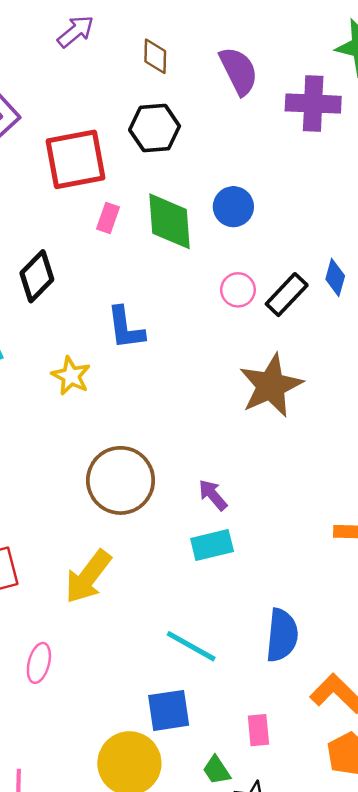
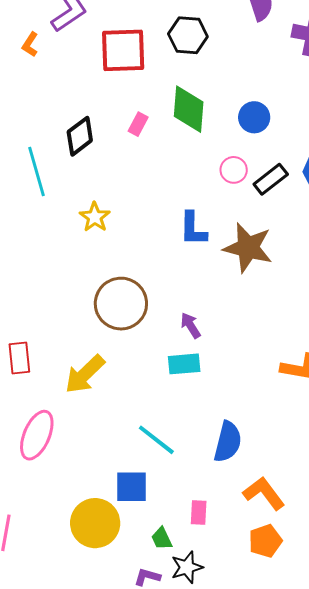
blue circle: (233, 207) -> (254, 117), moved
pink rectangle: (108, 218) -> (138, 124), moved
blue L-shape: (126, 328) -> (193, 229), moved
brown star: (271, 386) -> (248, 248), turned 30
pink ellipse: (39, 663) -> (37, 435), size x1.6

